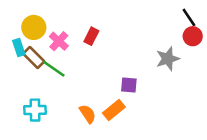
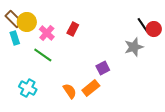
black line: (189, 17) -> (143, 25), moved
brown rectangle: (34, 57) -> (14, 19), moved
purple square: (129, 85) -> (103, 68), turned -32
cyan cross: (35, 110) -> (28, 88), turned 30

